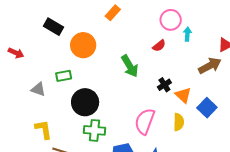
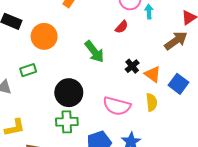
black circle: (85, 102) -> (69, 93), moved
pink semicircle: (145, 121) -> (117, 106), turned -88
yellow L-shape: (44, 129) -> (15, 127), turned 95

